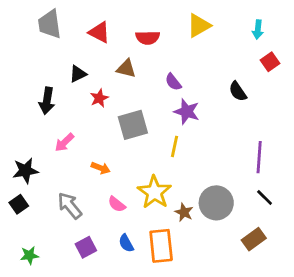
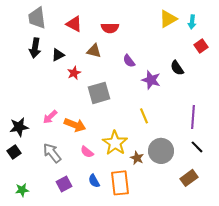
yellow triangle: (199, 26) -> (168, 19), moved
black arrow: (47, 101) -> (35, 48), moved
purple star: (187, 112) -> (151, 80), moved
pink arrow: (64, 142) -> (50, 117), moved
yellow line: (175, 146) -> (144, 116), moved, turned -35
orange arrow: (101, 168) -> (75, 125), size x1.5

